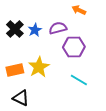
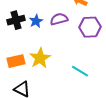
black cross: (15, 29) -> (16, 20), turned 30
purple hexagon: (74, 47) -> (90, 27), moved

